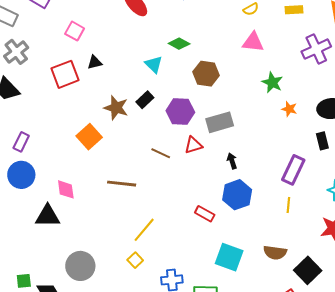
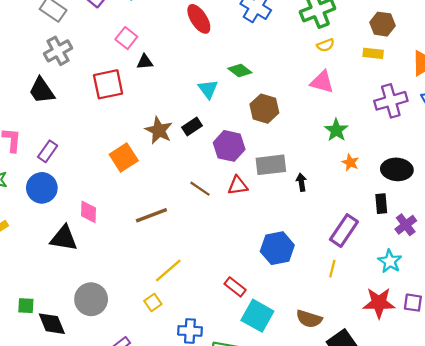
black triangle: (95, 62) -> (145, 62), moved
black arrow: (232, 161) -> (301, 182), moved
brown line: (122, 184) -> (151, 215), turned -36
red rectangle: (205, 214) -> (235, 287), moved

